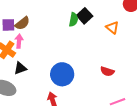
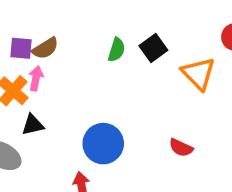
green semicircle: (73, 20) -> (117, 50), moved
orange triangle: (112, 27) -> (198, 74), size x1.5

